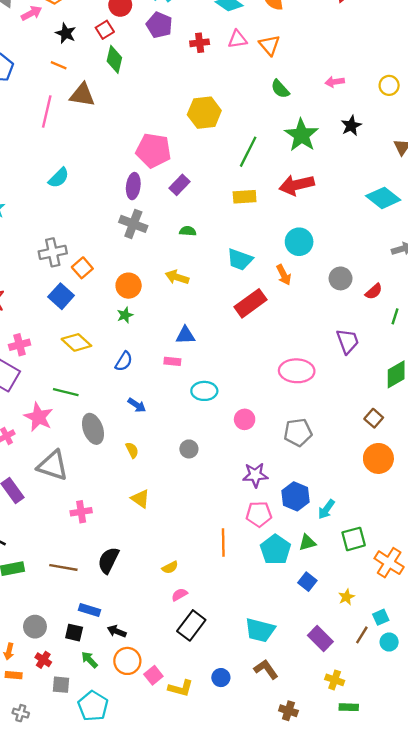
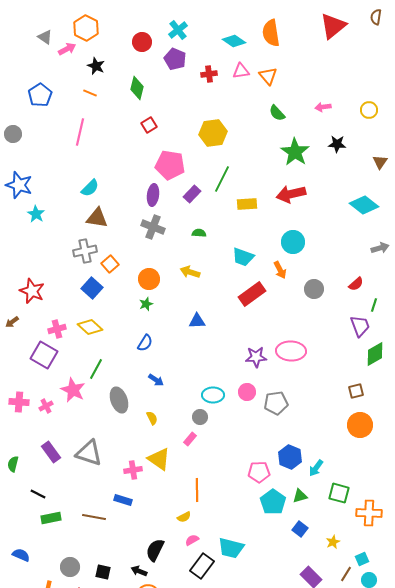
red square: (105, 30) -> (149, 125), moved
brown triangle: (82, 95) -> (97, 218), moved
black star: (351, 126) -> (337, 144), turned 30
green line: (248, 152) -> (222, 179), moved
gray circle: (341, 278) -> (314, 289), moved
purple trapezoid: (348, 341) -> (360, 326), moved
yellow diamond: (76, 342) -> (90, 327), moved
pink rectangle: (172, 361) -> (190, 439), moved, turned -56
cyan ellipse: (204, 391) -> (213, 395), moved
green line: (66, 392) -> (96, 369), turned -75
brown square: (374, 418) -> (356, 391), turned 35
gray pentagon: (298, 432) -> (276, 403), moved
gray triangle: (53, 466) -> (89, 453), moved
purple star: (255, 475) -> (256, 357), moved
yellow triangle: (140, 499) -> (159, 459), size x1.4
pink cross: (81, 512) -> (133, 470), moved
green square: (354, 539) -> (339, 493), turned 30
orange line: (223, 543) -> (197, 490), moved
black semicircle: (108, 560) -> (155, 550), moved
orange cross: (389, 563) -> (369, 513), turned -30
blue rectangle: (89, 610) -> (123, 500), moved
cyan trapezoid: (260, 630) -> (231, 548), moved

